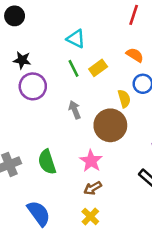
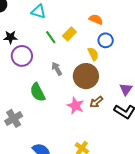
cyan triangle: (76, 39) -> (38, 12), moved
green semicircle: (47, 162) -> (38, 92), moved
brown arrow: (93, 188) -> (96, 102), moved

